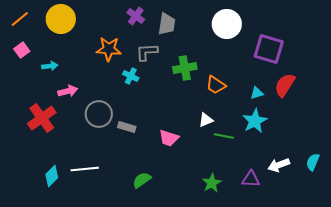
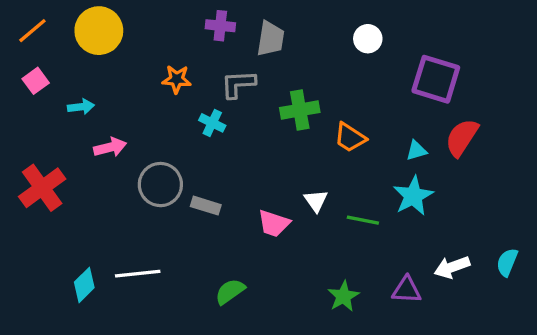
purple cross: (136, 16) -> (220, 26), turned -30
white circle: (227, 24) -> (368, 39), size x0.6
orange star: (109, 49) -> (177, 79), size x0.7
red cross: (42, 118) -> (42, 188), moved
white triangle: (206, 120) -> (316, 201), moved, turned -42

